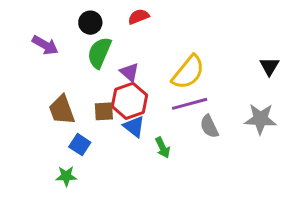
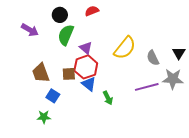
black triangle: (269, 66) -> (179, 53), moved
purple line: (190, 104) -> (147, 87), moved
gray semicircle: (209, 126) -> (153, 58), moved

